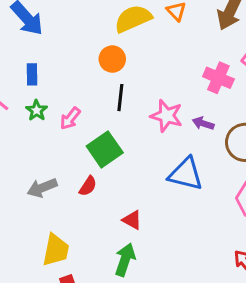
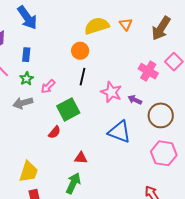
gray arrow: (42, 188) -> (23, 103), moved
red triangle: (132, 220) -> (81, 158), turned -32

